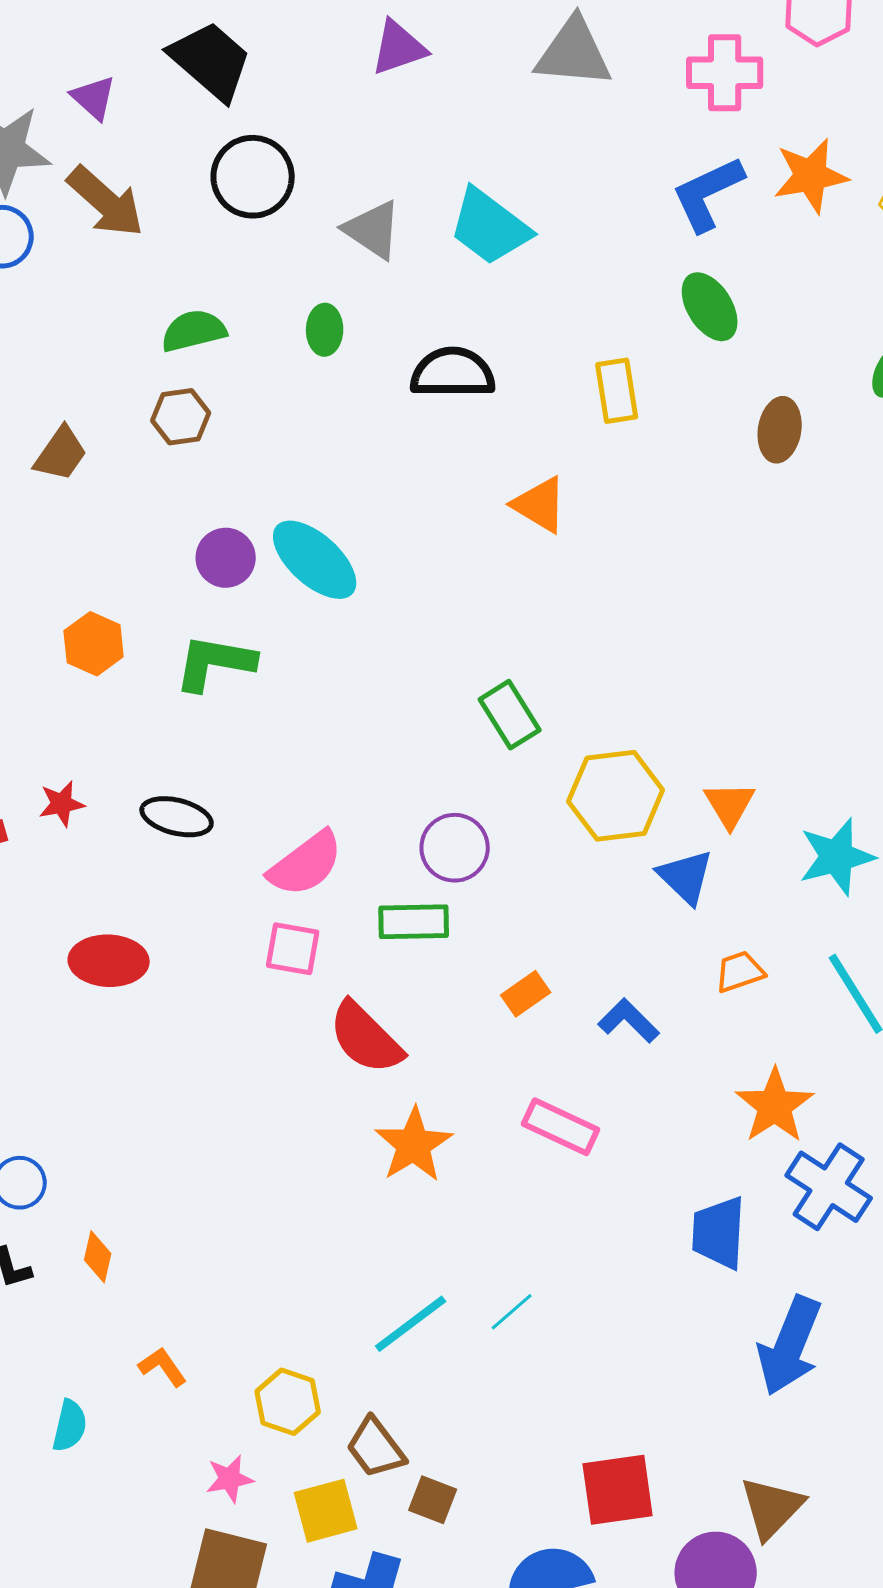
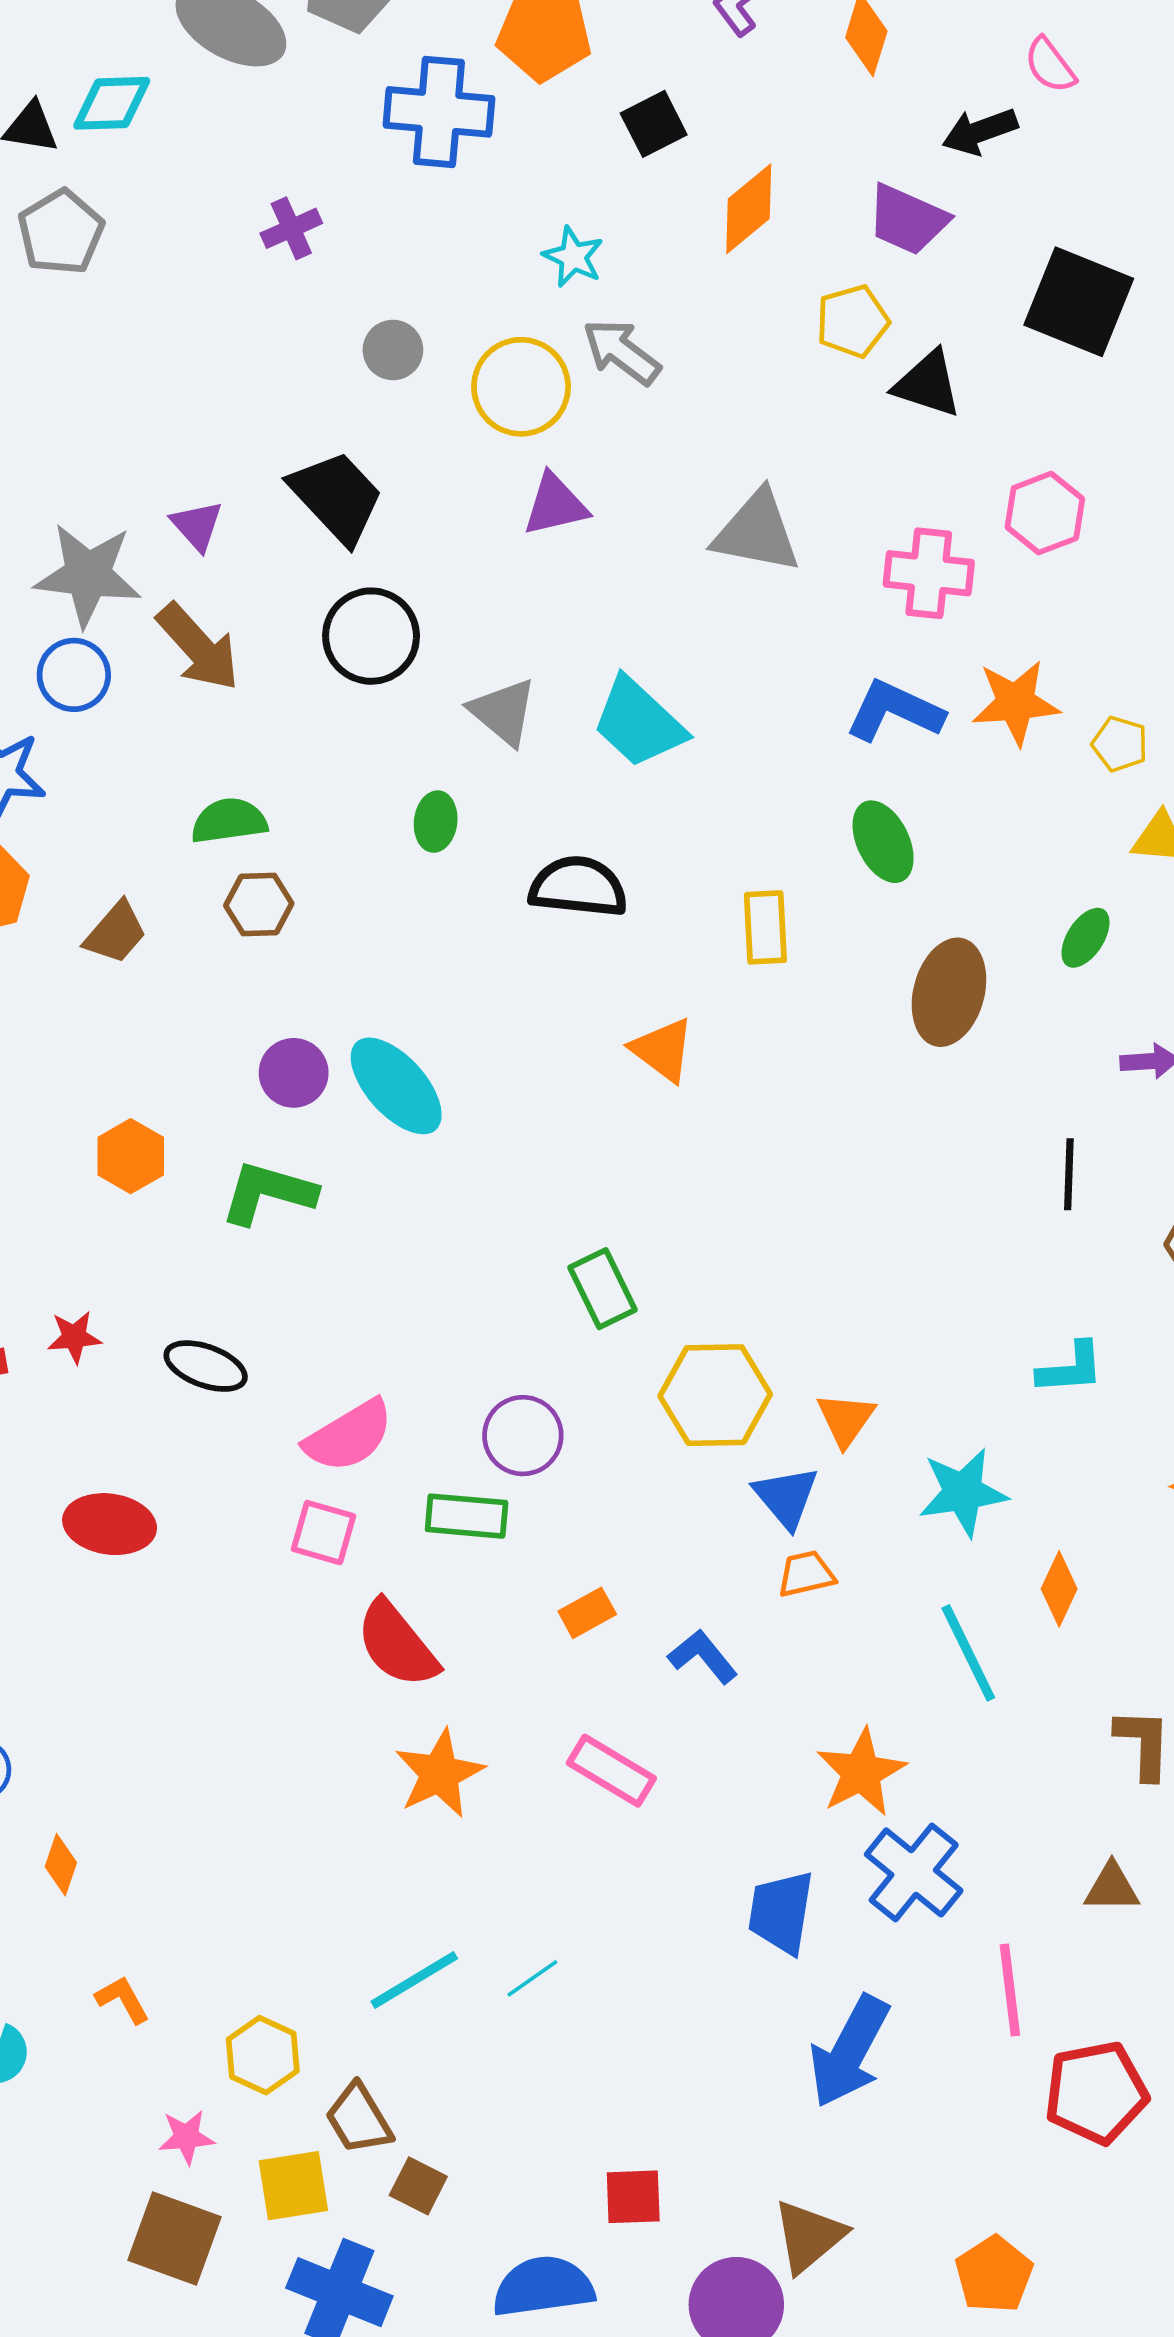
blue L-shape: (708, 194) -> (894, 711), turned 44
green semicircle: (194, 331) -> (229, 821), moved
brown ellipse: (780, 430) -> (949, 992), size x1.4
orange trapezoid: (740, 972) -> (806, 1574), moved
red square: (618, 1490) -> (633, 2197), size x0.7

